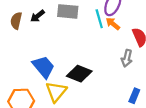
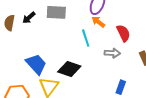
cyan line: (99, 19) -> (86, 38), moved
gray arrow: (127, 58) -> (112, 53), turned -98

